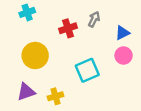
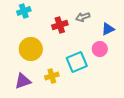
gray arrow: (94, 19) -> (83, 17), turned -136
pink circle: (124, 56) -> (100, 49), moved
yellow cross: (56, 96) -> (52, 76), moved

